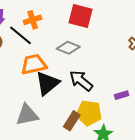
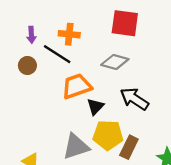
orange cross: (33, 20) -> (69, 34), turned 30
black triangle: (47, 83) -> (95, 107), size x0.6
yellow pentagon: (89, 113) -> (108, 135), moved

